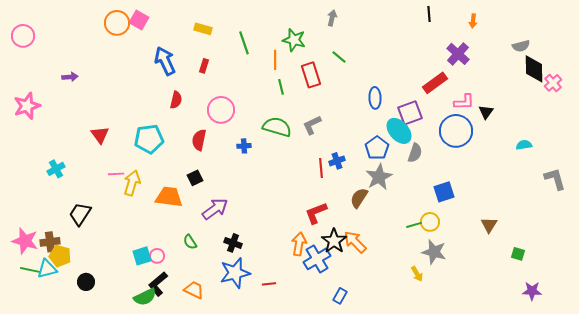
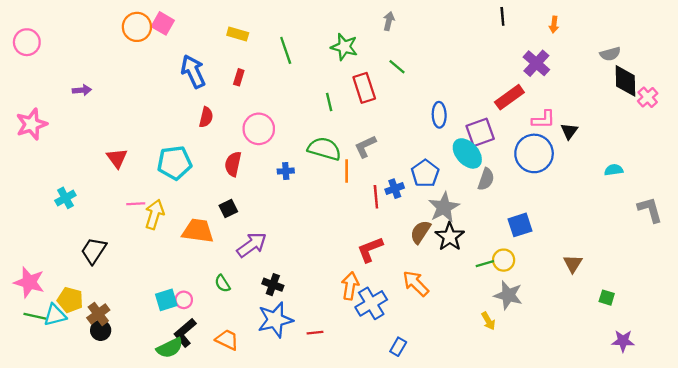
orange line: (275, 60) -> (347, 171), moved
blue pentagon: (377, 148) -> (425, 173), moved
black star: (334, 241) -> (450, 237), moved
brown cross: (50, 242) -> (98, 314), moved, turned -30

